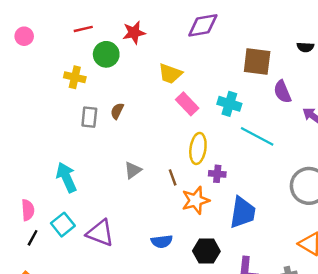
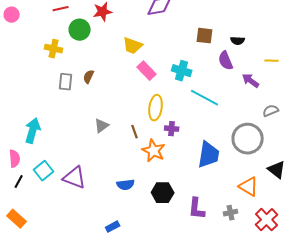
black semicircle: (305, 47) -> (238, 41), moved
brown square: (257, 62) -> (205, 36), size x0.7
cyan arrow: (66, 177) -> (33, 131), moved, turned 40
orange star: (196, 200) -> (154, 151), turned -30
blue trapezoid: (243, 212) -> (209, 155), moved

